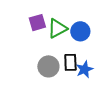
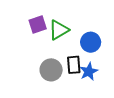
blue circle: (80, 31) -> (91, 42), moved

